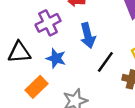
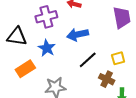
blue arrow: (88, 36) -> (78, 35), turned 80

